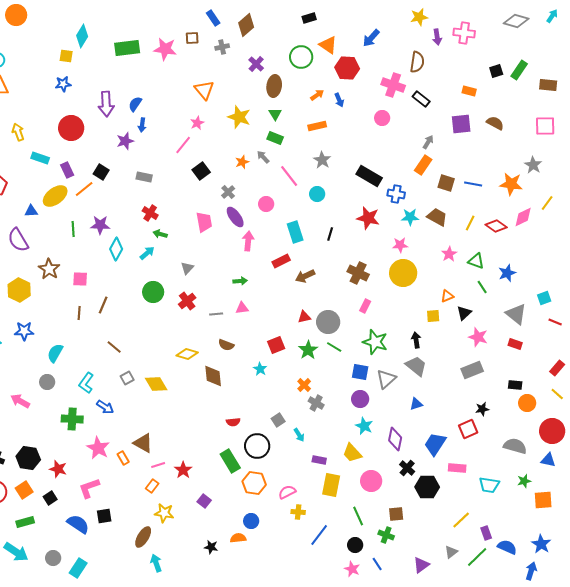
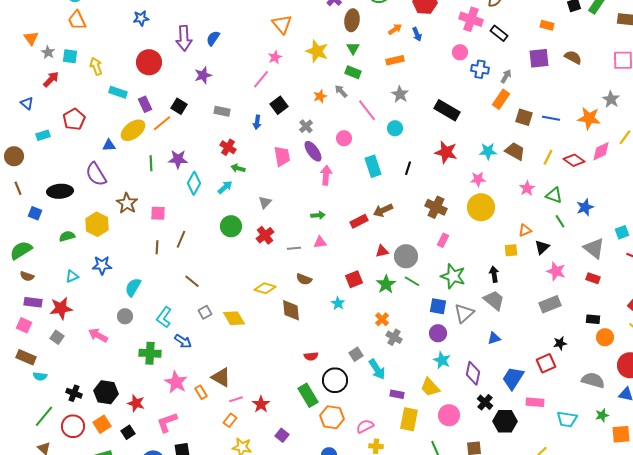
blue arrow: (142, 125) -> (257, 122), moved
blue cross: (396, 194) -> (480, 69), moved
red rectangle: (281, 261) -> (359, 221), moved
cyan arrow: (299, 435) -> (377, 369), size x1.5

